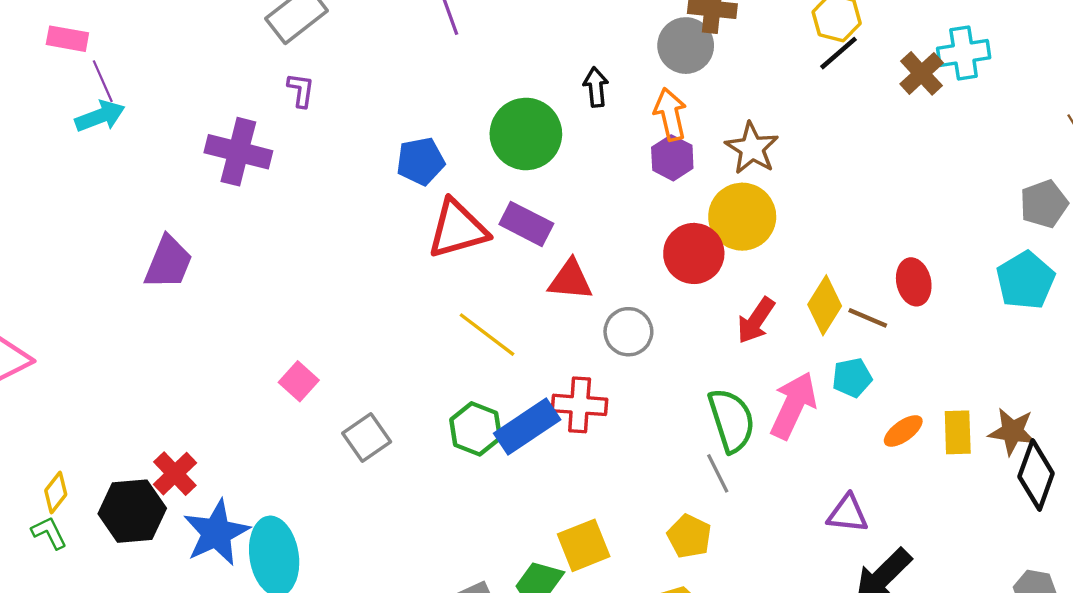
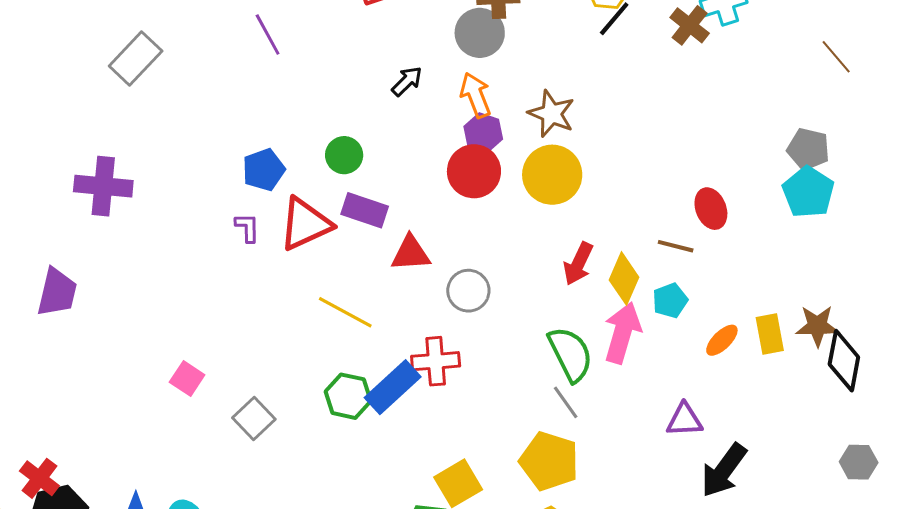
black arrow: (596, 87) -> (407, 81), turned 60
purple L-shape: (301, 90) -> (247, 228), moved
green circle: (526, 134) -> (344, 155), moved, size x0.6
gray pentagon: (1044, 204) -> (808, 149), moved, turned -30
red circle: (694, 253) -> (474, 171), moved
yellow diamond: (825, 305) -> (624, 279), moved
red cross: (175, 474) -> (39, 478), moved
yellow pentagon: (689, 536) -> (549, 461), size x1.5

